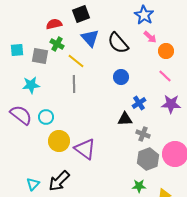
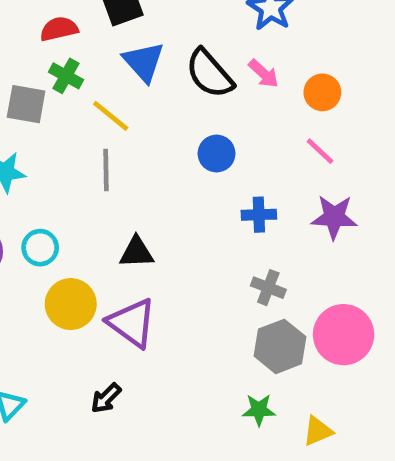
pink arrow: (150, 37) -> (264, 74), moved
blue cross: (139, 103) -> (259, 215), turned 32
black triangle: (125, 119) -> (137, 252), moved
black arrow: (59, 181) -> (106, 398), moved, size x0.6

